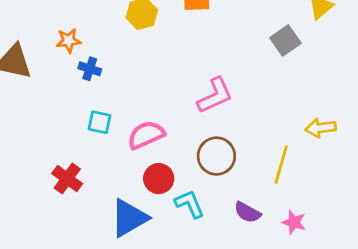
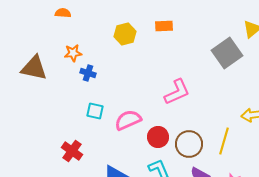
gray square: (285, 41) -> (227, 53), size x1.4
brown circle: (216, 156) -> (189, 144), moved
red circle: (159, 179) -> (158, 137), moved

